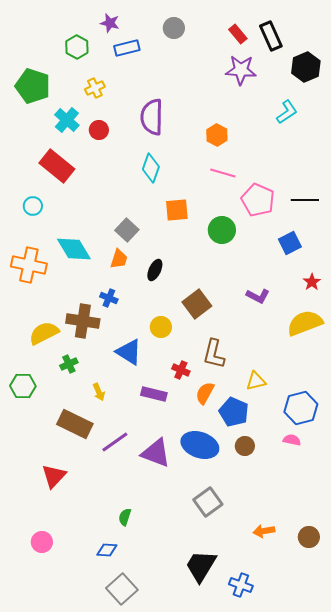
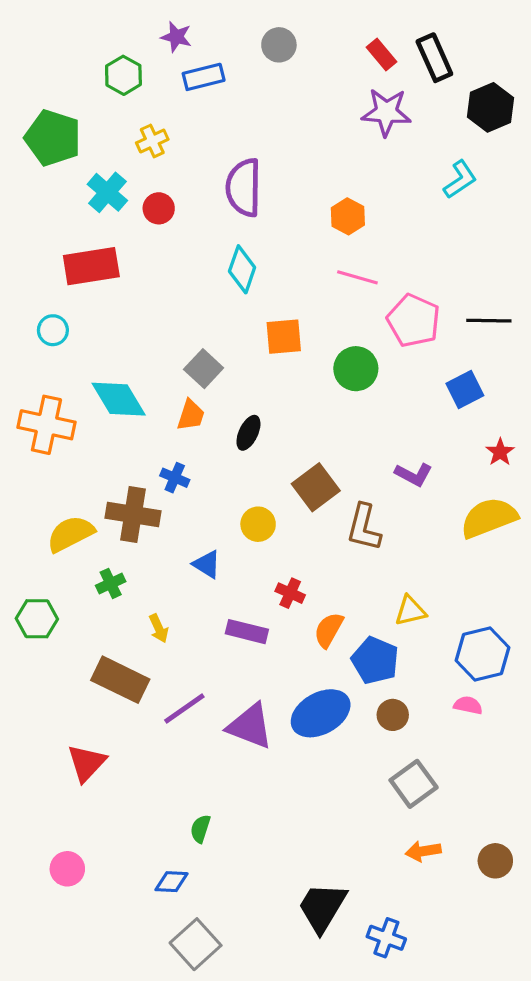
red rectangle: (57, 166) -> (91, 266), turned -48
blue triangle: (129, 352) -> (207, 564), size x0.7
brown L-shape: (214, 354) -> (364, 527), moved
blue ellipse: (200, 445) -> (321, 713), turned -48
gray square: (208, 502) -> (414, 784), moved

